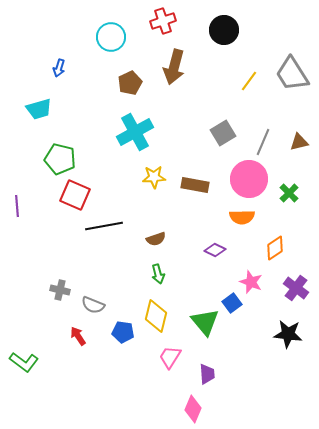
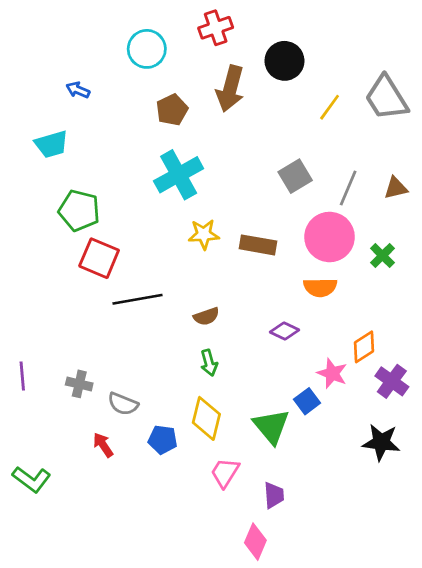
black circle: (224, 30) -> (284, 61), moved
blue arrow: (59, 68) -> (78, 90), turned 96
purple line: (17, 206) -> (22, 376), moved
orange diamond: (275, 248) -> (364, 347), moved

